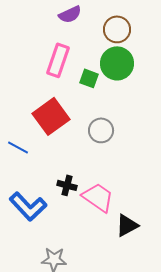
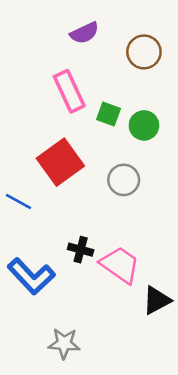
pink rectangle: (58, 60) -> (69, 91), turned -44
green circle: (117, 63) -> (144, 125), moved, size x0.7

